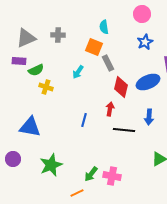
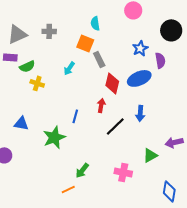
blue star: (145, 42) -> (140, 48), moved
blue triangle: (30, 127) -> (21, 123), size x0.7
black line: (124, 130) -> (115, 126), turned -50
green star: (51, 165) -> (54, 137), moved
pink cross: (112, 176) -> (123, 172), moved

